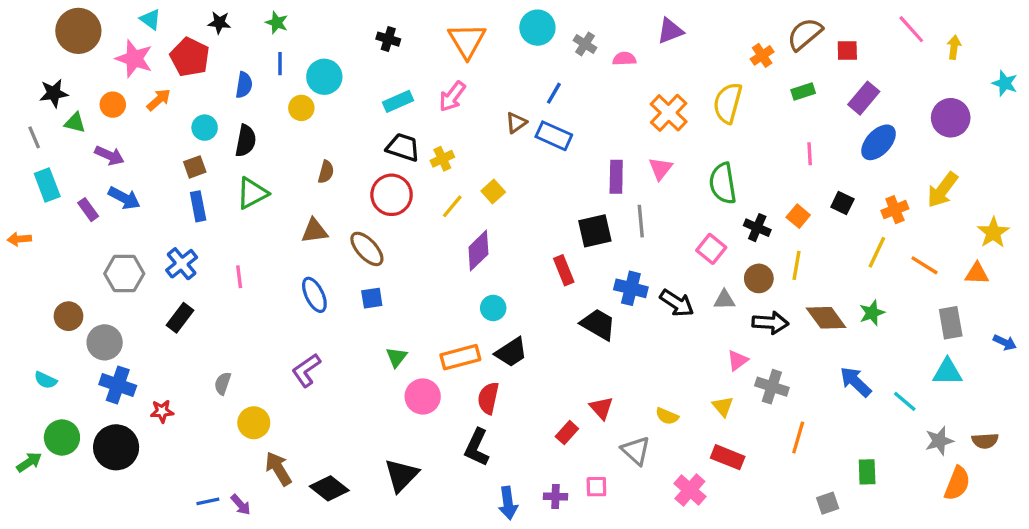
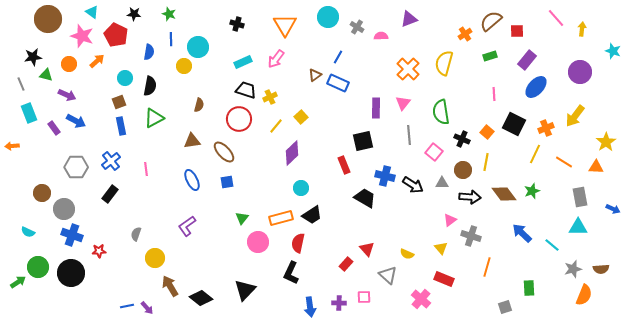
black square: (842, 203) -> (514, 124), size x1.6
gray line: (641, 221) -> (409, 135), moved

